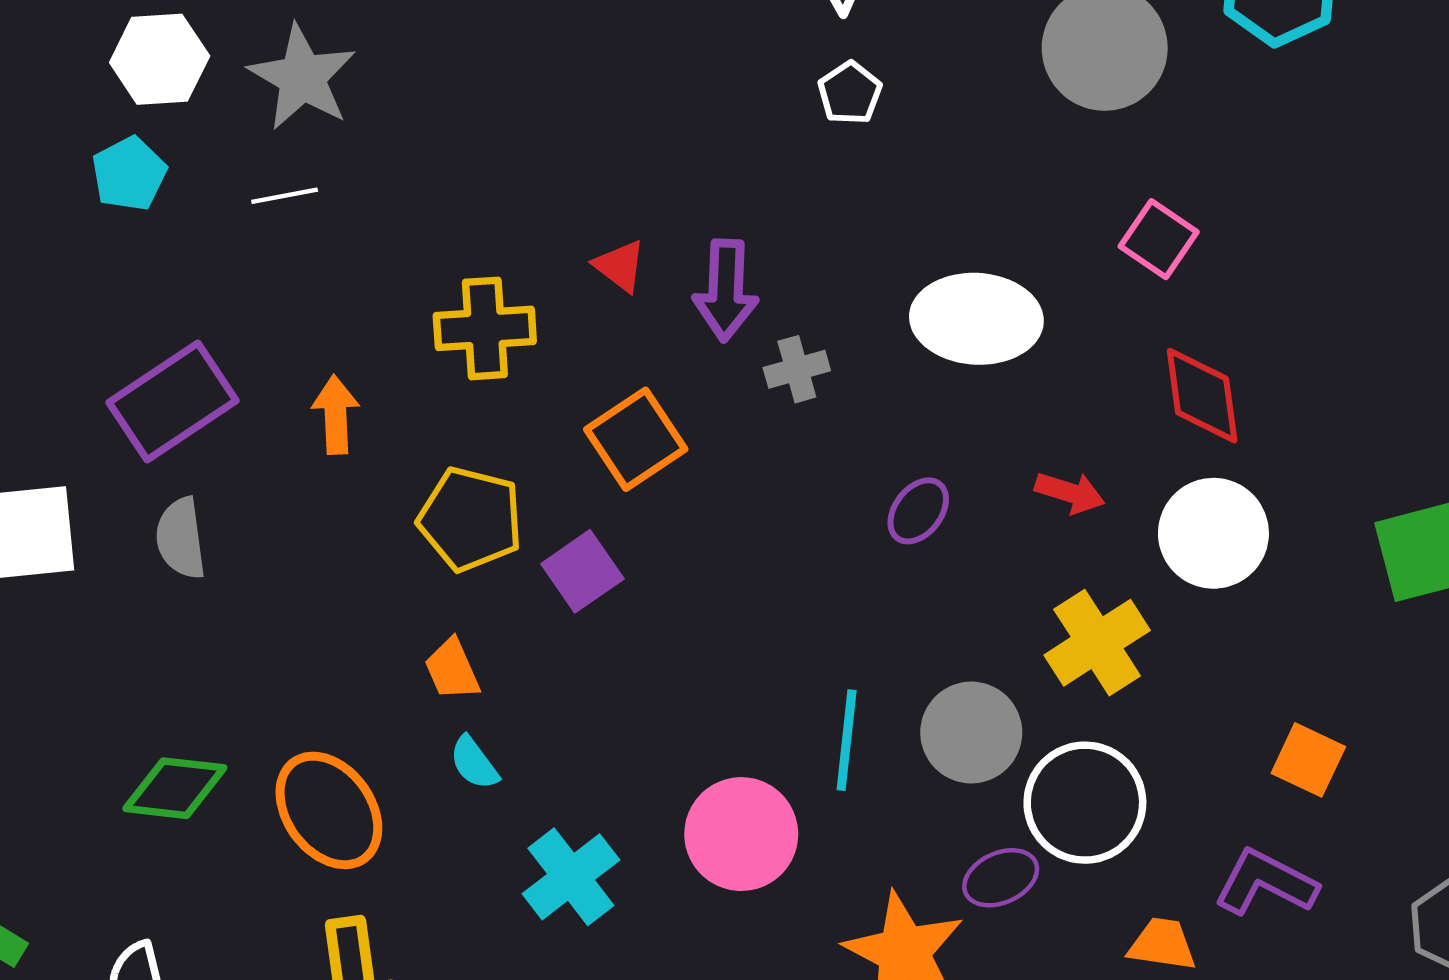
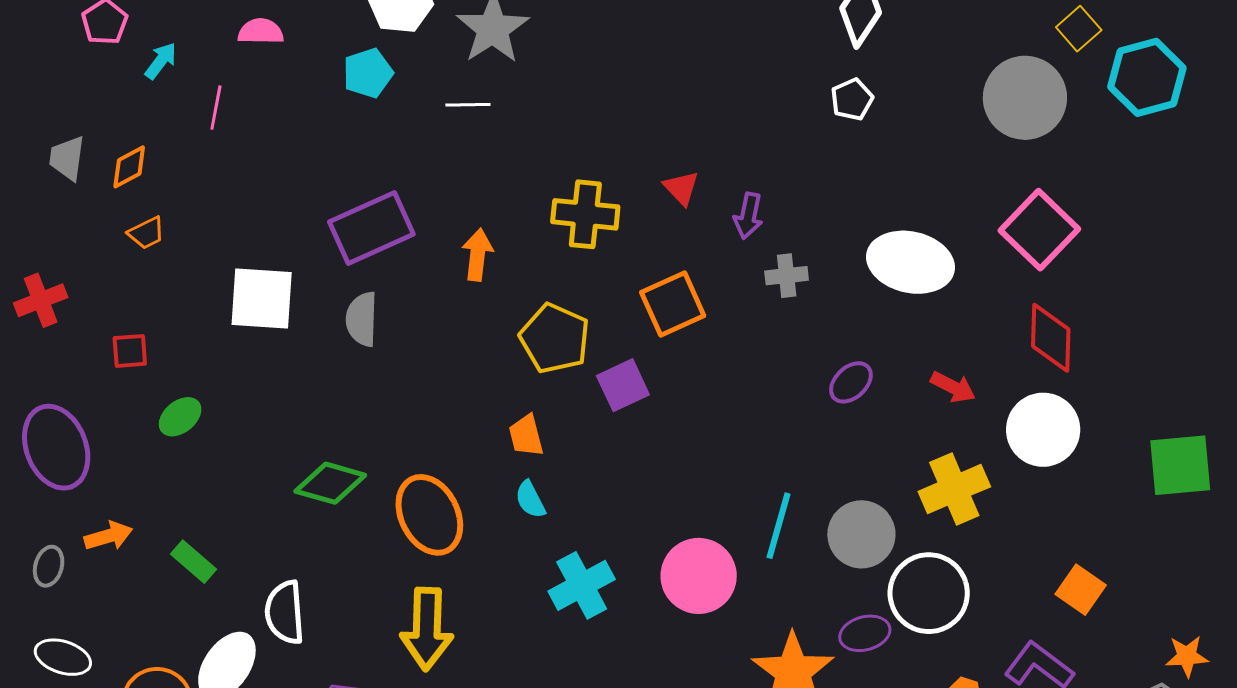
pink square: (1159, 239) -> (1039, 230), size x1.5
purple arrow: (726, 290) -> (748, 216), size x0.7

